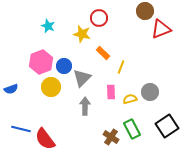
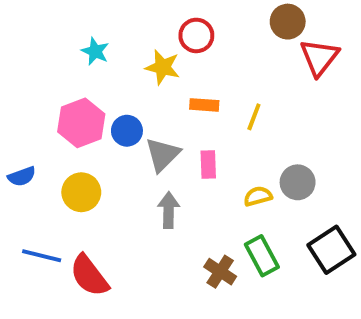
red triangle: (161, 29) -> (319, 57), turned -30
orange rectangle: (103, 53) -> (204, 105), turned -40
yellow line: (121, 67) -> (254, 117), moved
yellow circle: (51, 87) -> (81, 192), moved
pink rectangle: (111, 92) -> (208, 164), moved

